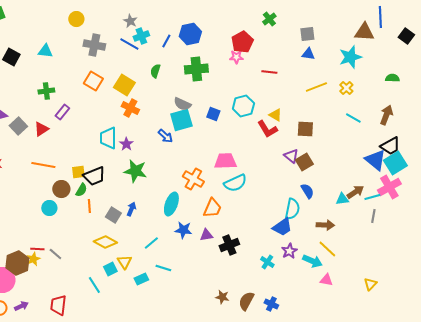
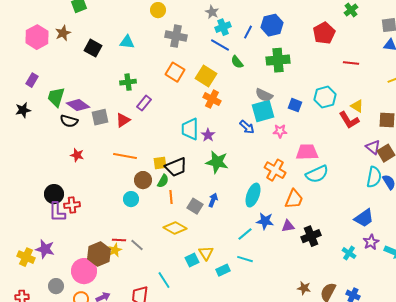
blue line: (129, 44) -> (220, 45), moved
pink star: (236, 57) -> (280, 131), moved
green semicircle: (155, 71) -> (237, 62), turned -56
gray square: (18, 126) -> (100, 117), turned 30
cyan semicircle: (292, 209) -> (374, 177), moved
yellow diamond: (105, 242) -> (175, 228), moved
cyan line: (151, 243) -> (245, 234), moved
cyan line: (94, 285) -> (164, 280), moved

